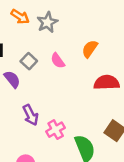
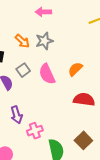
orange arrow: (20, 17) -> (22, 41), moved
pink semicircle: (58, 61) -> (47, 74), size x1.5

